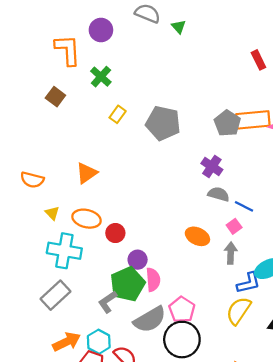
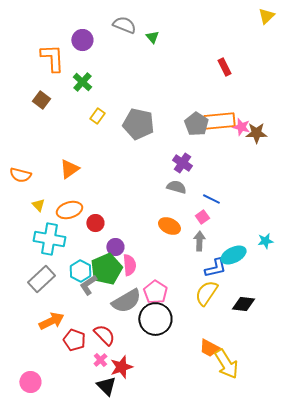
gray semicircle: (219, 194) -> (176, 187), moved
orange ellipse: (87, 219) -> (69, 210), turned -30
cyan hexagon: (99, 342) -> (80, 271), moved

